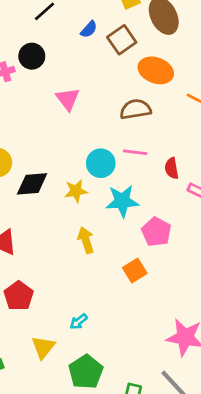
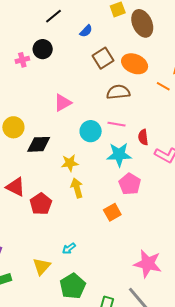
brown square: (122, 40) -> (103, 58), moved
pink triangle: (68, 99) -> (63, 103), moved, turned 36
yellow star: (76, 191) -> (70, 163), moved
cyan star: (122, 201) -> (119, 155), moved
red pentagon: (19, 296) -> (41, 204), moved

